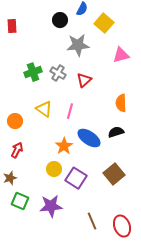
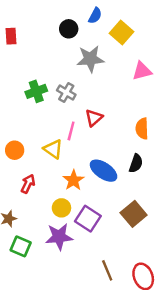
red triangle: (84, 80) -> (94, 118), moved
yellow triangle: (44, 109) -> (53, 149), moved
pink line: (70, 111) -> (71, 131), moved
black semicircle: (116, 132) -> (136, 163), turned 126
red arrow: (17, 150) -> (28, 184), moved
purple star: (51, 206) -> (59, 237), moved

